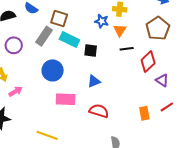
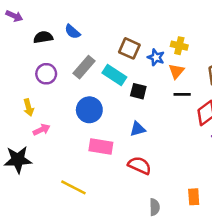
brown square: (59, 19) -> (129, 48), moved
orange rectangle: (144, 113) -> (194, 197), moved

